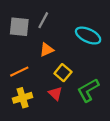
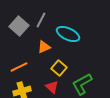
gray square: (19, 27) -> (19, 26), turned 36
cyan ellipse: (88, 36) -> (68, 34), moved

